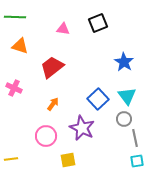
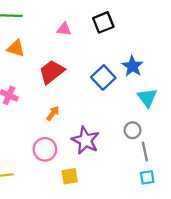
cyan triangle: (127, 96) -> (147, 98), moved
blue square: (98, 99) -> (103, 77), moved

